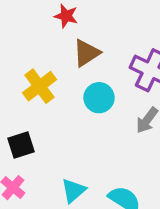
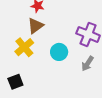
brown triangle: (86, 53) -> (35, 26), moved

